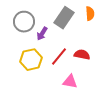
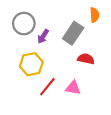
gray rectangle: (64, 18) -> (73, 33), moved
red line: (59, 57) -> (47, 87), moved

